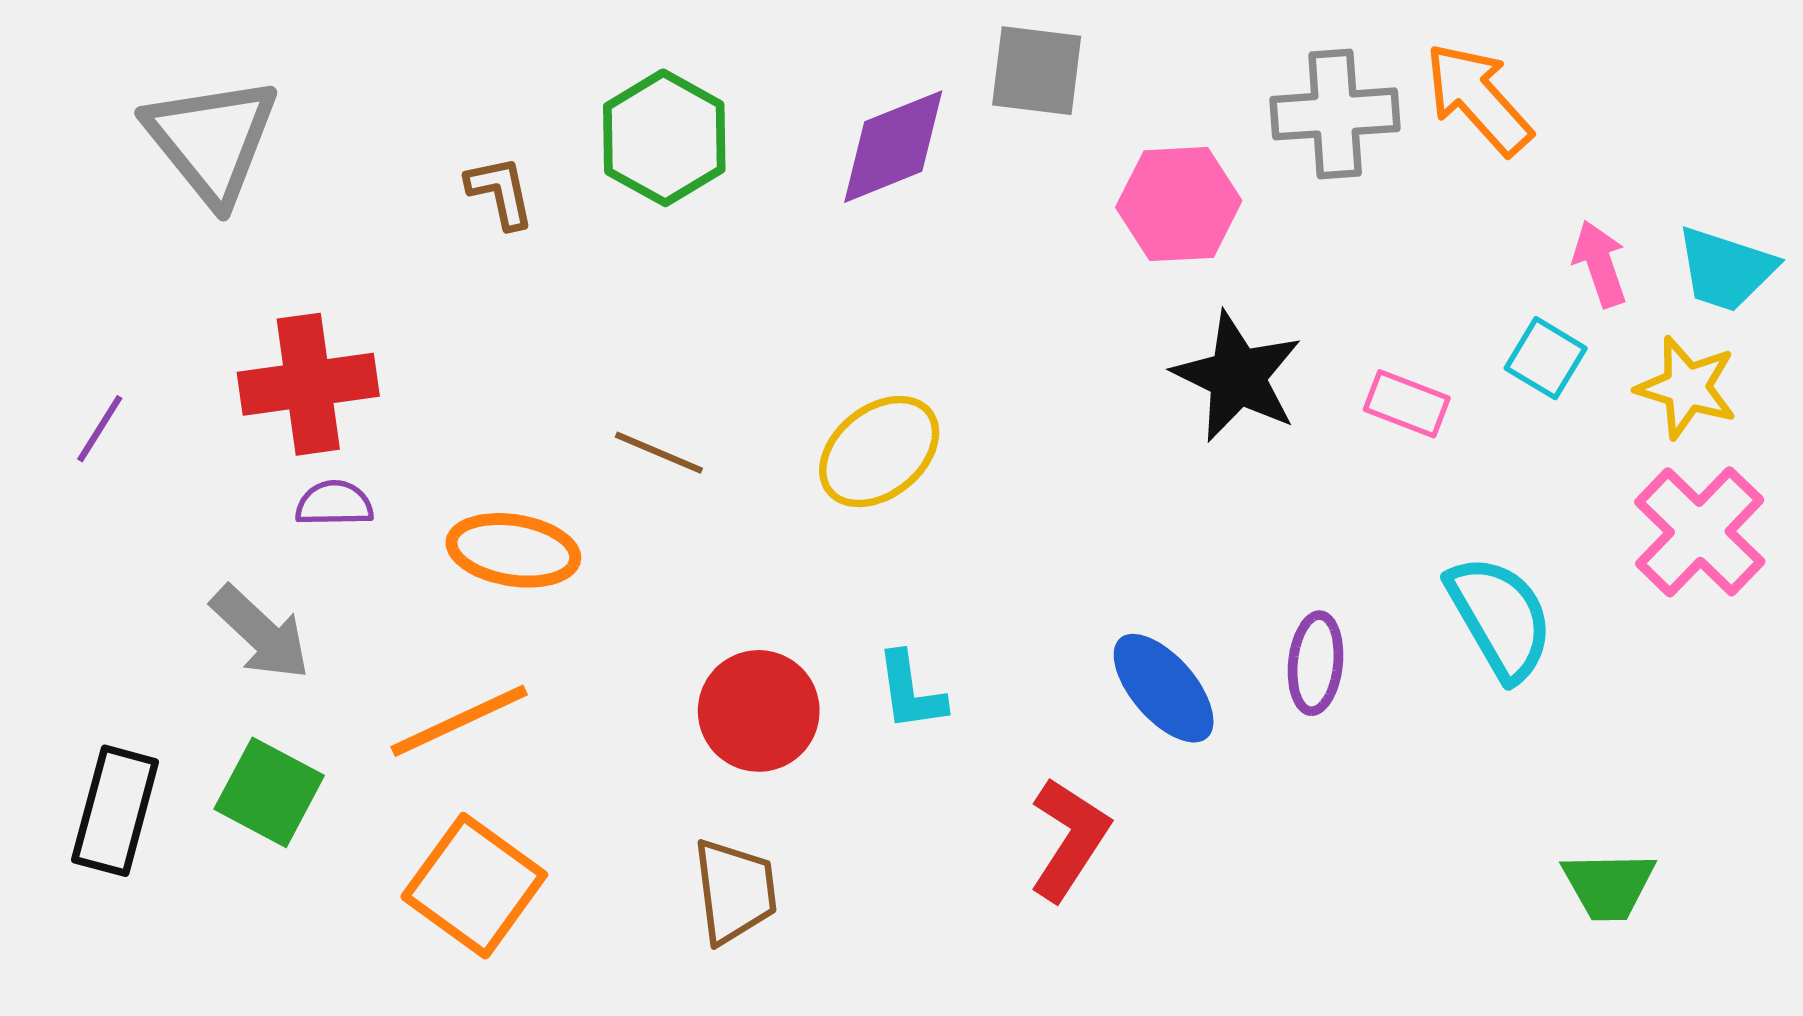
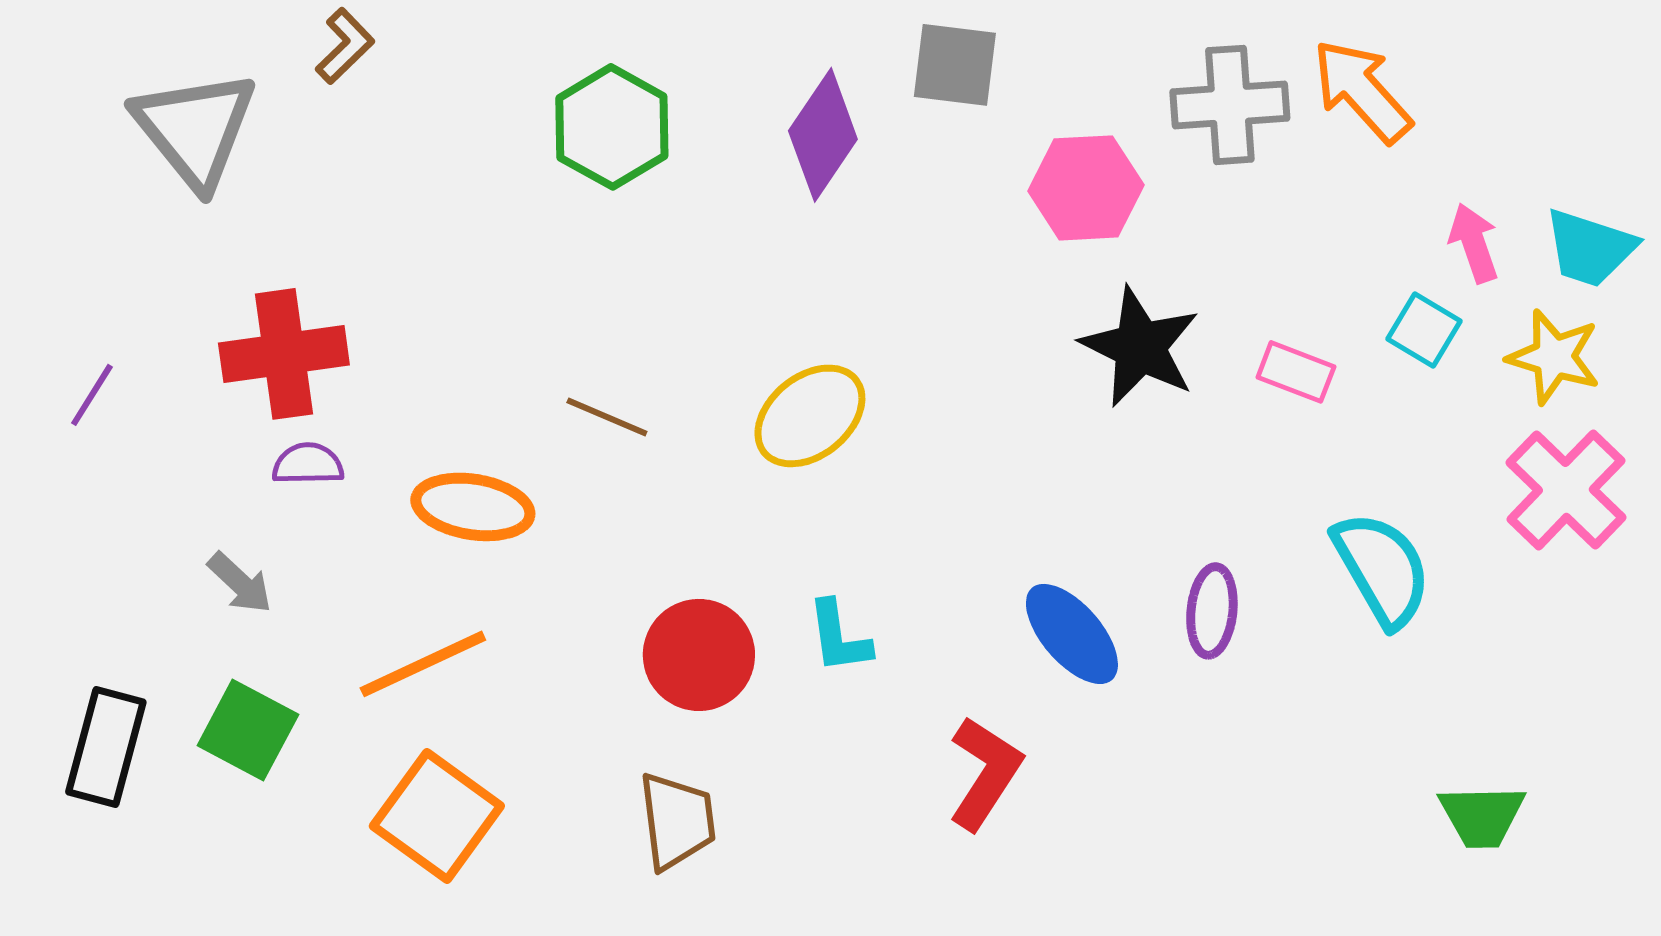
purple diamond: (893, 147) -> (823, 135), turned -34
brown L-shape: (500, 192) -> (345, 46), moved, turned 58
gray arrow: (260, 633) -> (240, 583), size x0.7

